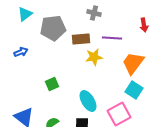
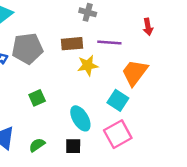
gray pentagon: (53, 28) -> (27, 49), moved
cyan square: (134, 90) -> (118, 100), moved

